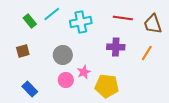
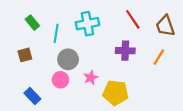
cyan line: (52, 14) -> (56, 33), moved, turned -42
red line: (123, 18) -> (133, 19), turned 48
pink circle: (66, 80) -> (60, 80), moved

